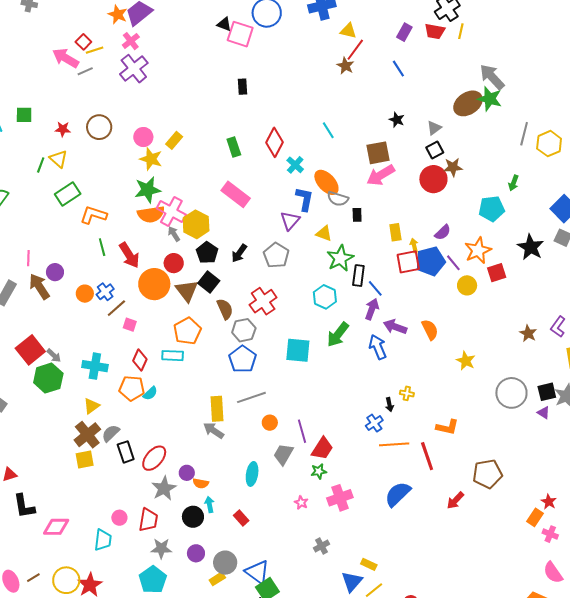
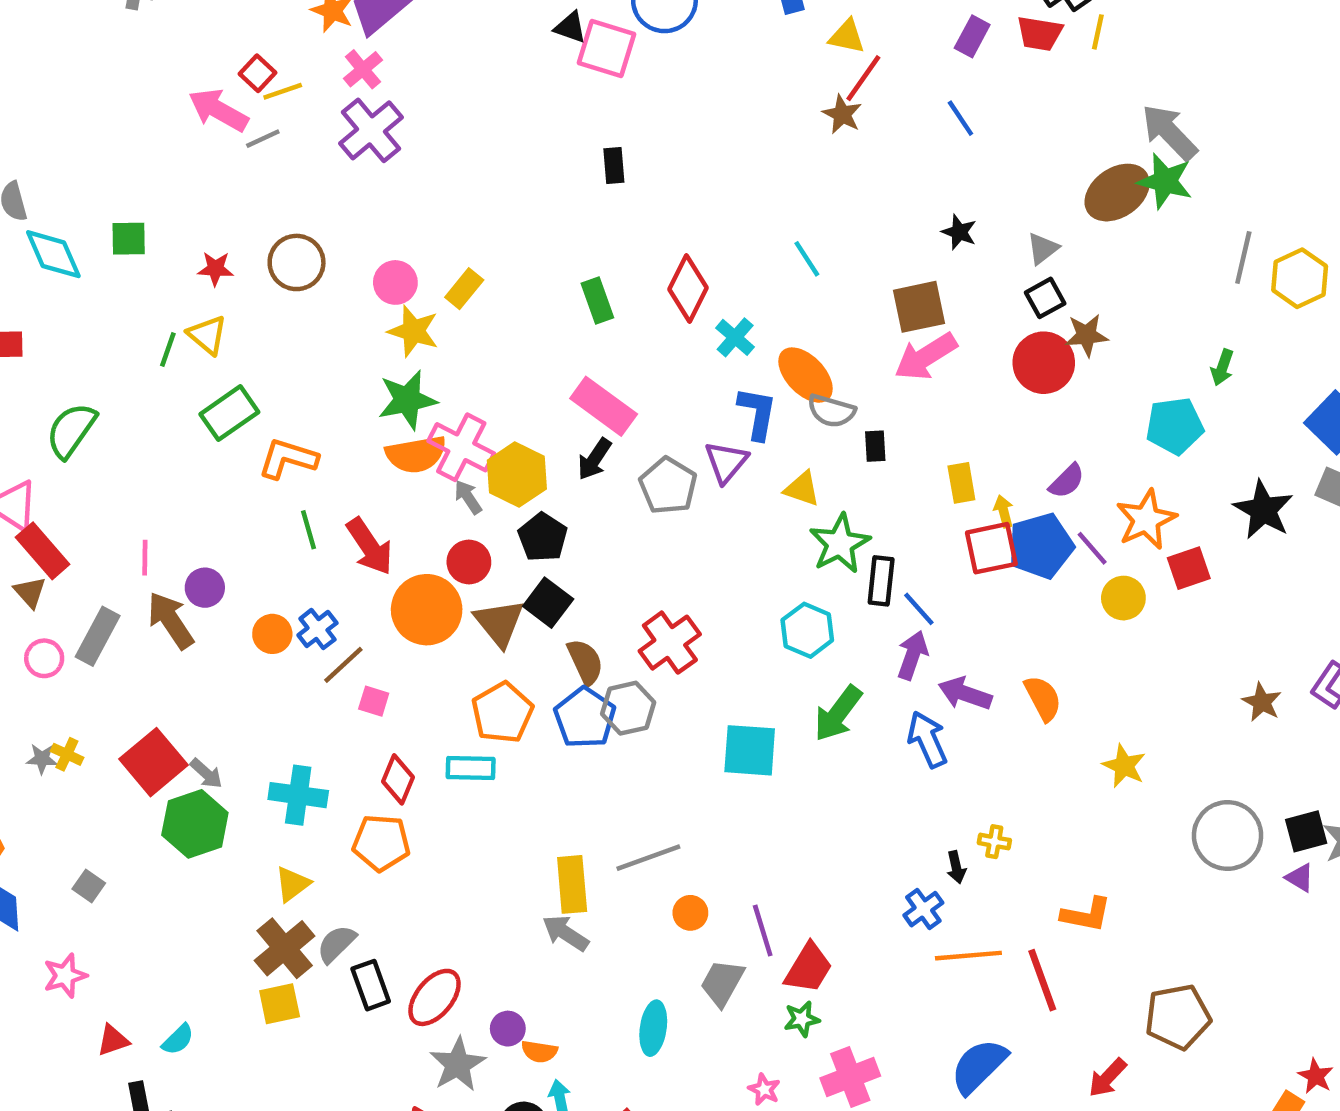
black arrow: (239, 253) -> (594, 459), moved
gray pentagon: (276, 255) -> (668, 486), moved
blue pentagon: (243, 359) -> (585, 718), moved
cyan semicircle: (150, 393) -> (178, 1039), moved

